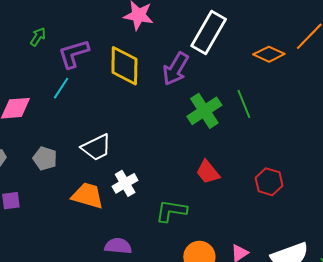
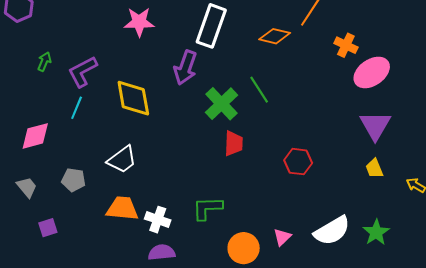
yellow diamond: (124, 66) -> (133, 98), moved
red trapezoid: (208, 172) -> (234, 143), moved, turned -128
white cross: (125, 183) -> (158, 220), moved, turned -30

